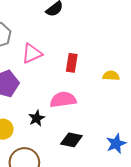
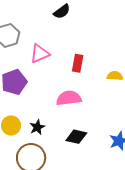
black star: (37, 118) -> (37, 127), moved

